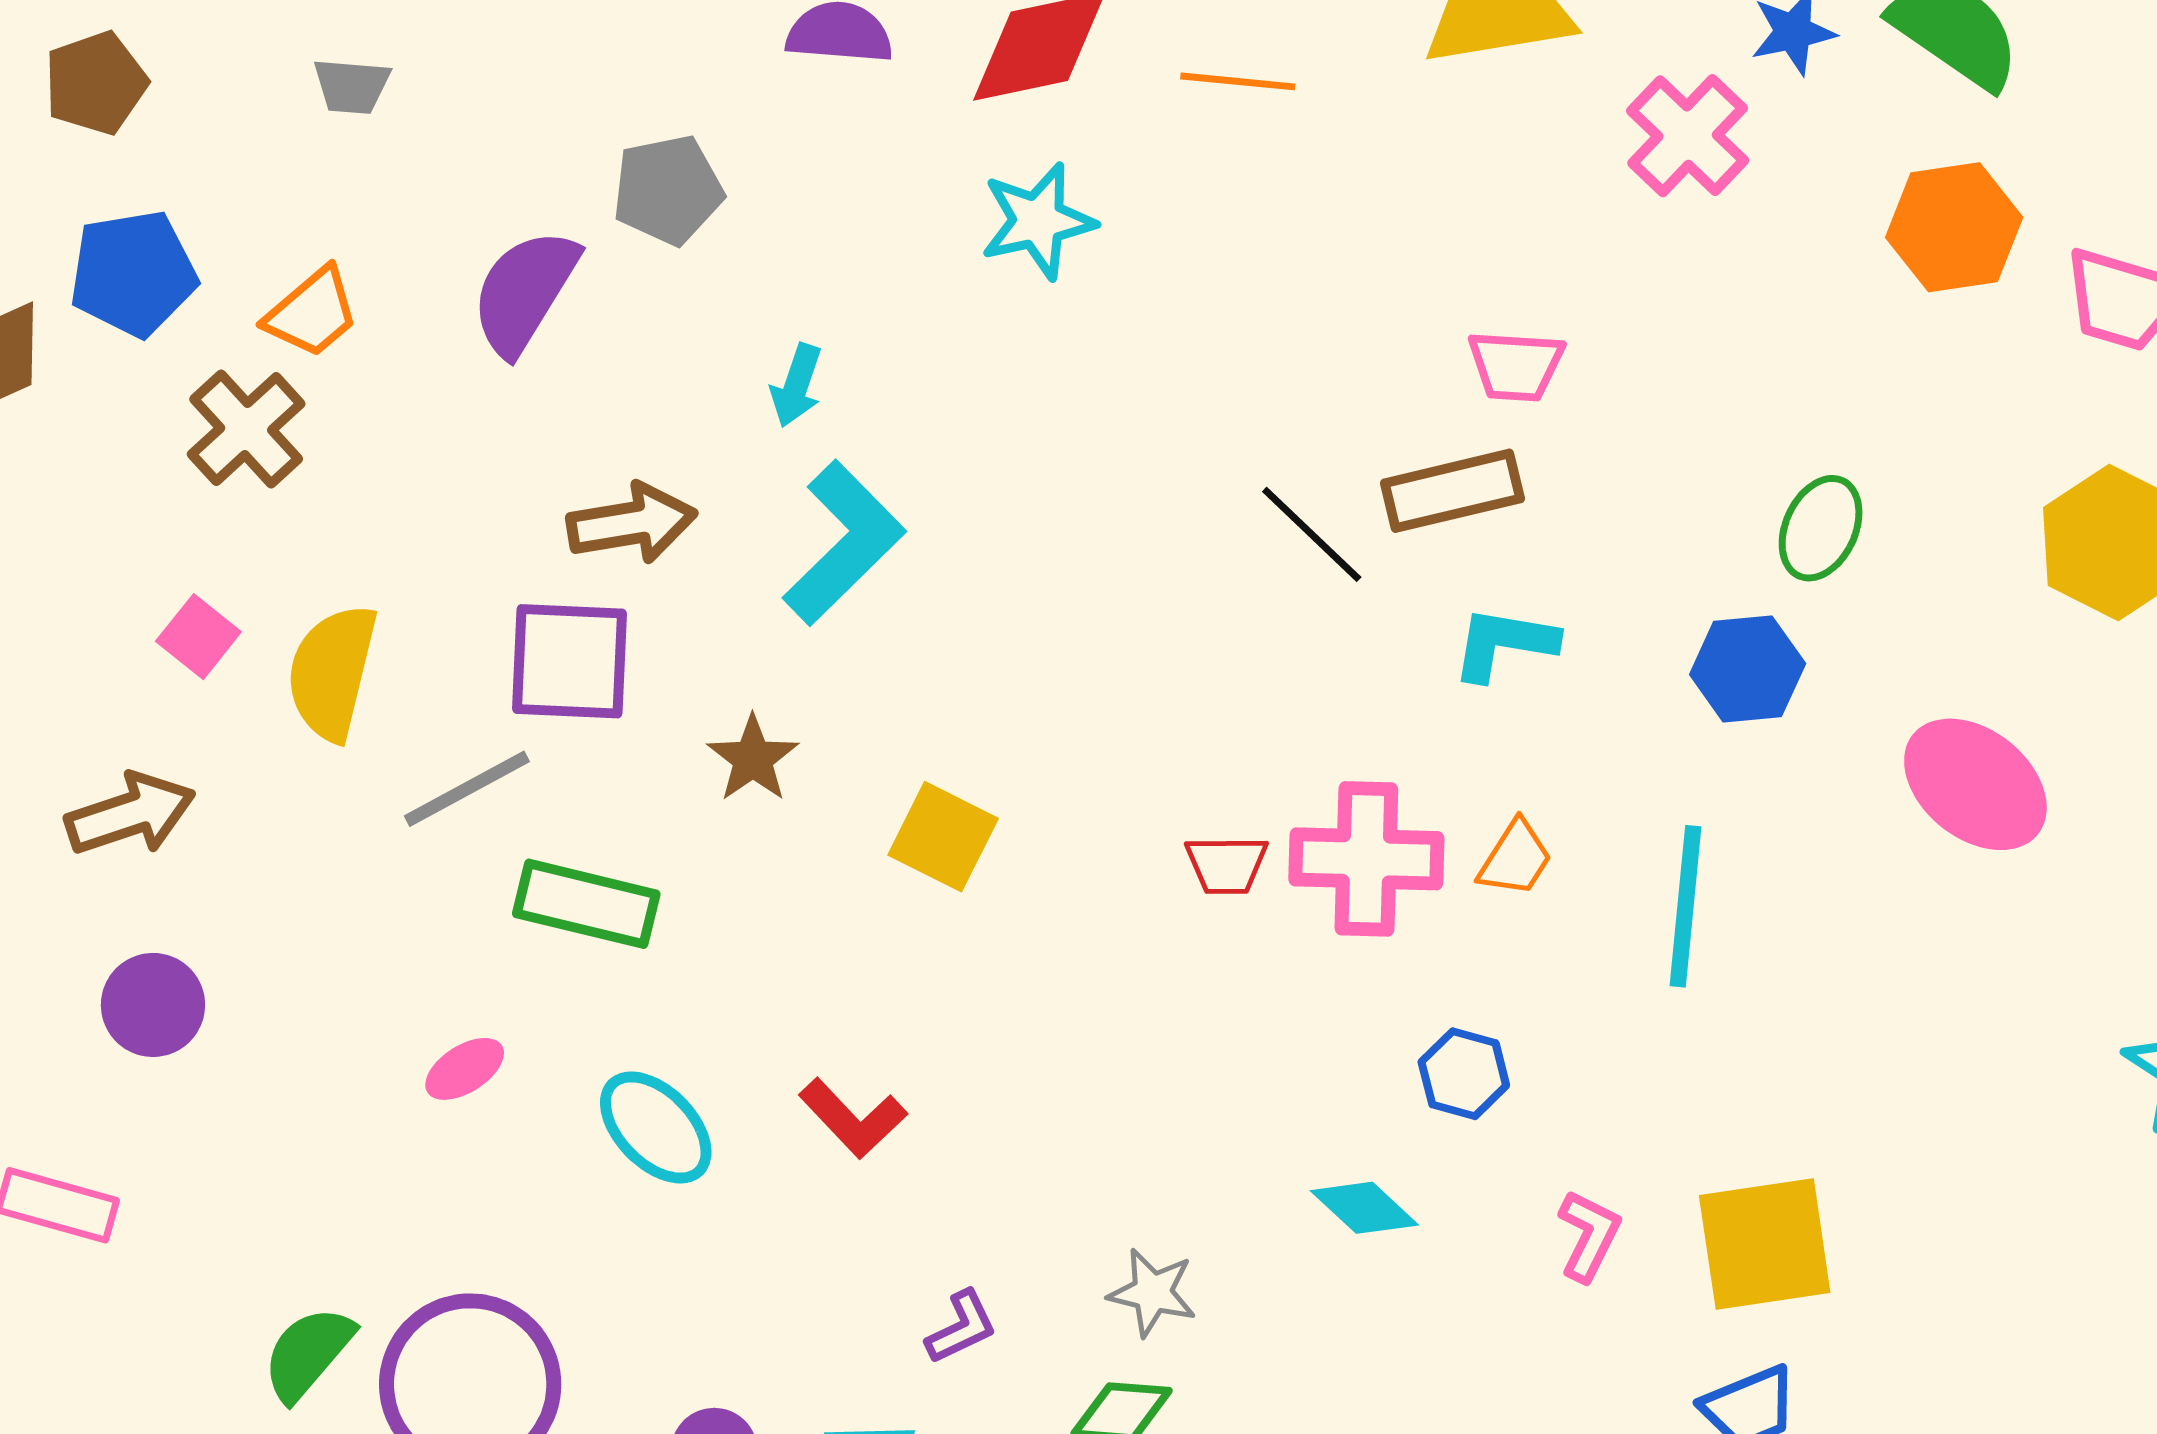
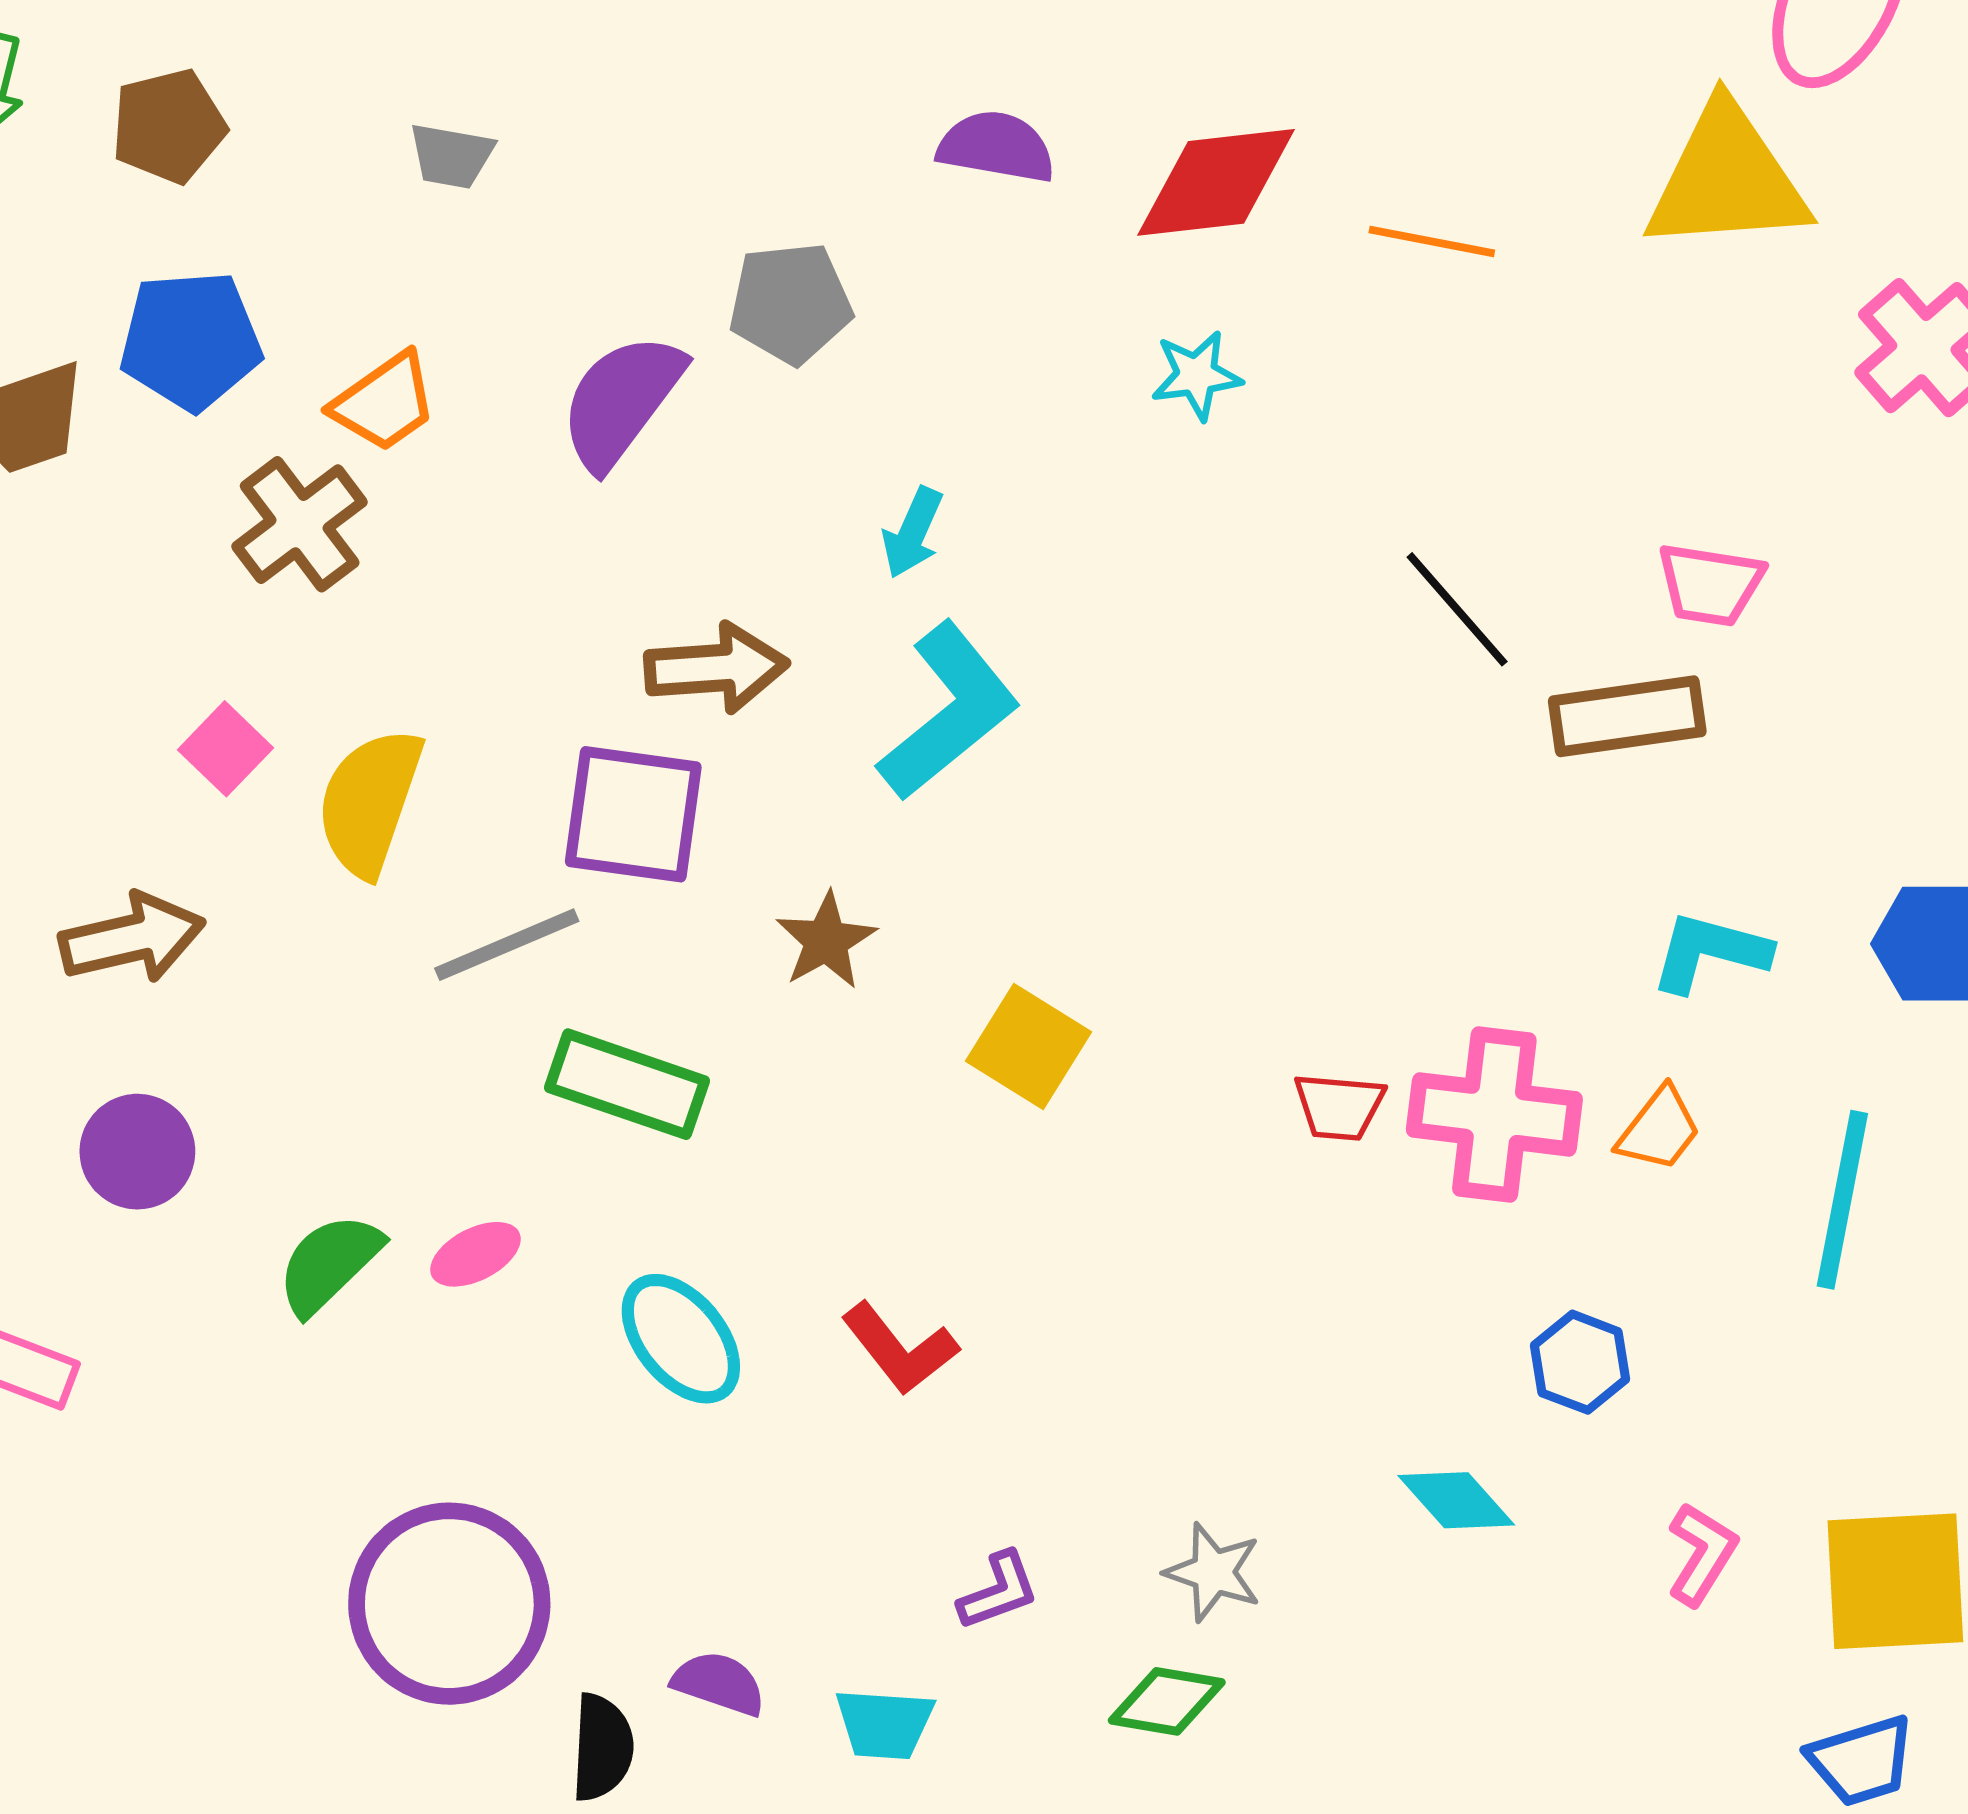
cyan star: (1038, 221) -> (1196, 375), size x0.7
black line: (1312, 534) -> (1457, 609), moved
cyan L-shape: (1504, 643) -> (1710, 952), moved
green semicircle: (308, 1353) -> (329, 1264), moved

